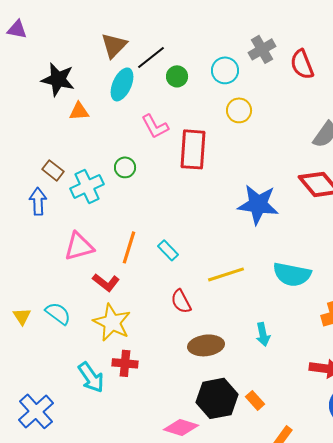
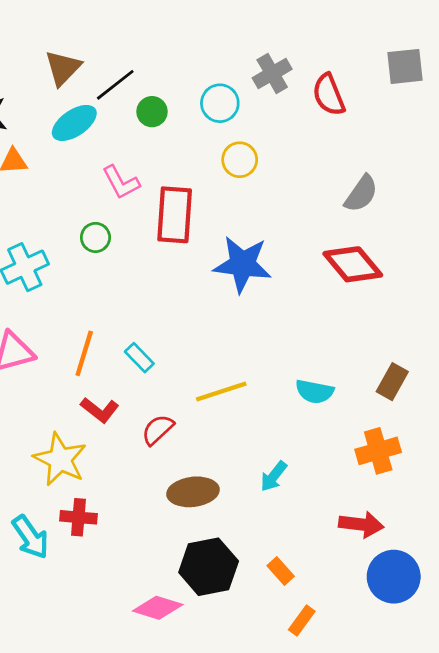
cyan ellipse: (122, 84) -> (74, 123), turned 32
green circle: (125, 167) -> (95, 237), moved
blue star: (258, 204) -> (242, 264), moved
cyan semicircle: (292, 274) -> (315, 392), size x0.7
red L-shape: (106, 282) -> (100, 410), moved
red semicircle: (181, 301) -> (158, 430), turned 75
cyan arrow: (263, 334) -> (274, 476), turned 50
orange rectangle: (255, 400) -> (281, 571), moved

